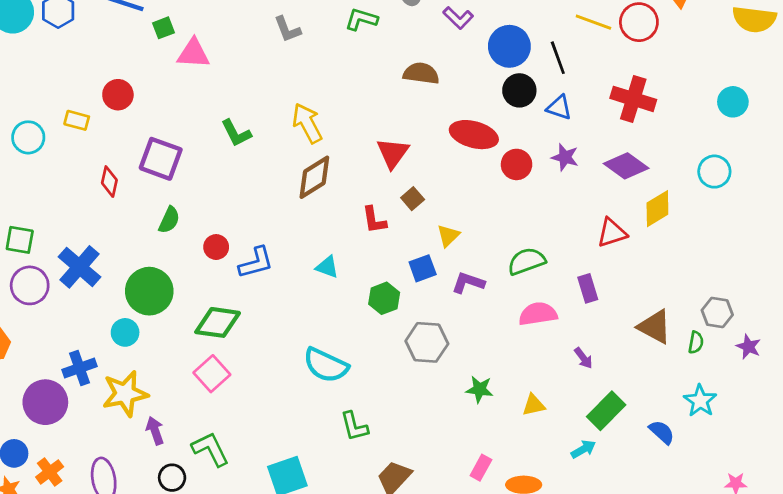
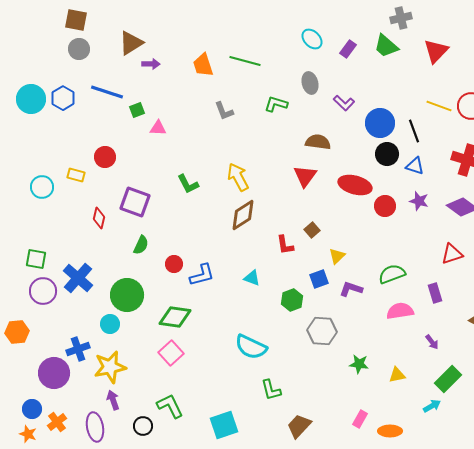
pink triangle: (193, 53) -> (158, 128), size x0.7
red triangle: (393, 153) -> (305, 176), moved
purple arrow: (155, 431) -> (113, 400), moved

